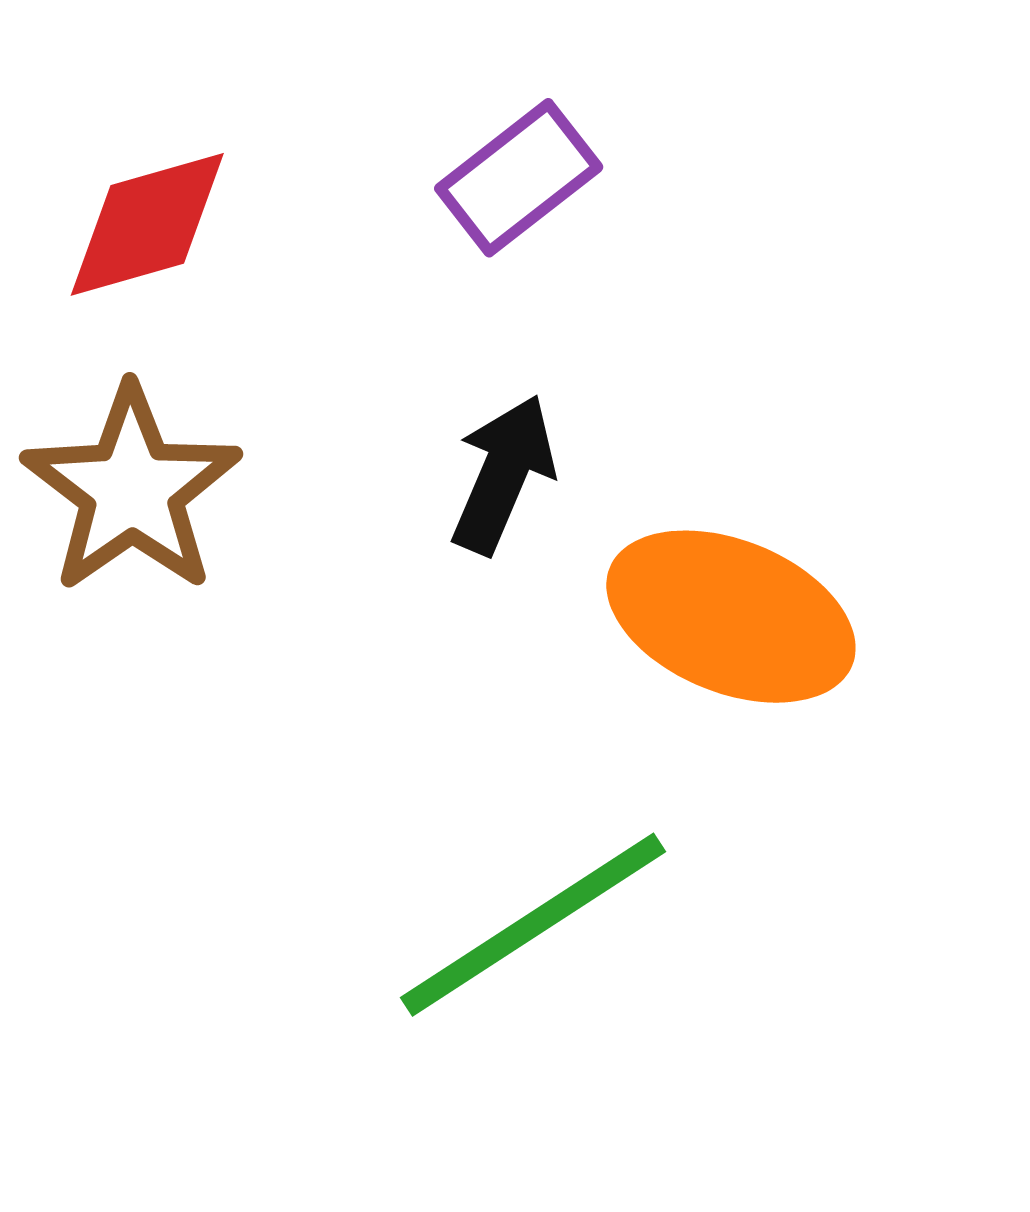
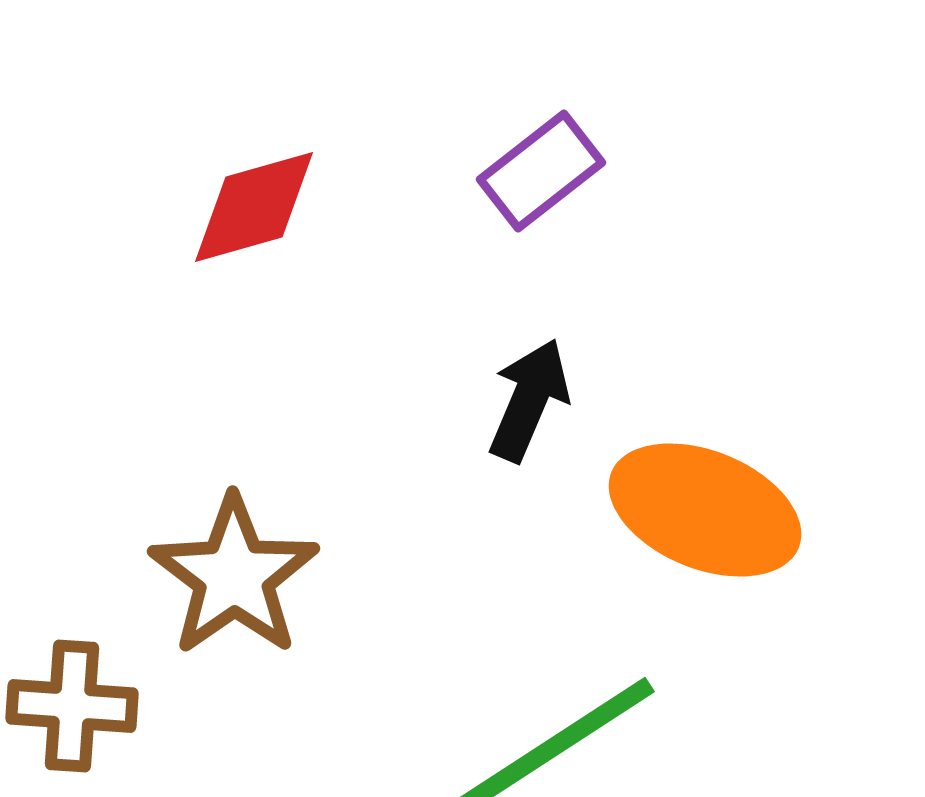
brown star: (132, 490) -> (234, 576), moved

